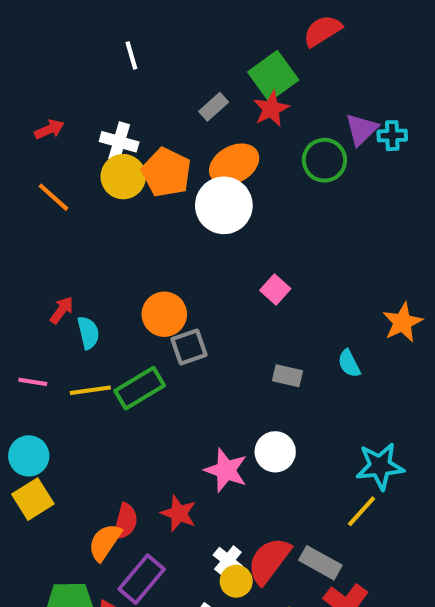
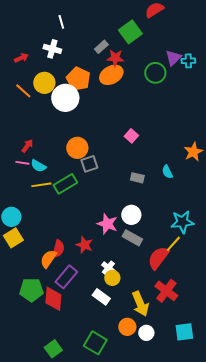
red star: (271, 109) -> (115, 58), moved, turned 30
white cross: (119, 142) -> (52, 49), moved
yellow circle: (123, 177) -> (44, 83), moved
white circle: (224, 205) -> (65, 98), moved
cyan semicircle: (88, 333) -> (38, 166), moved, turned 133
pink line: (33, 382) -> (22, 163), moved
red semicircle: (269, 561) -> (158, 258), moved
gray rectangle: (320, 563) -> (132, 238), moved

